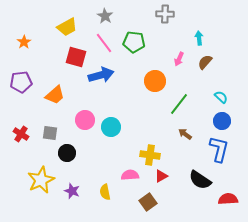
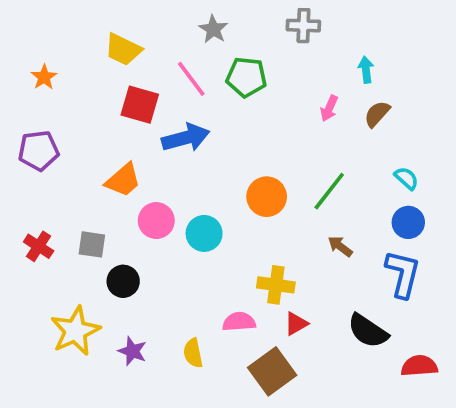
gray star: (105, 16) -> (213, 29), moved
yellow trapezoid: (67, 27) -> (123, 49), turned 55
orange circle: (155, 81) -> (267, 197), moved
orange trapezoid: (55, 95) -> (123, 180), moved
brown square: (148, 202) -> (272, 371), size x1.4

